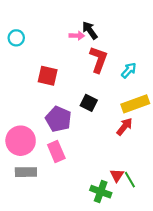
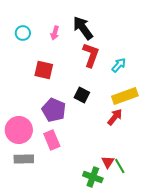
black arrow: (90, 30) -> (83, 28), size x1.4
pink arrow: (77, 36) -> (55, 33), moved, turned 104
cyan circle: (16, 38) -> (23, 33), moved

